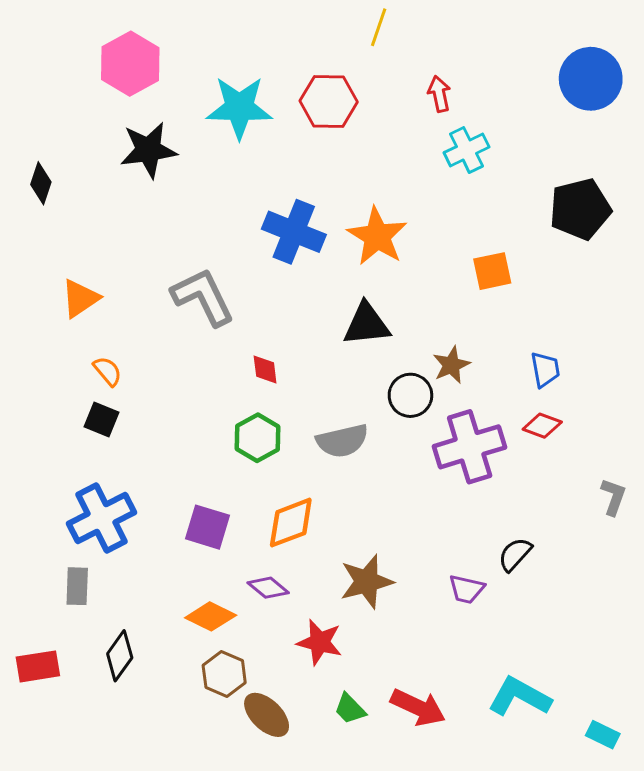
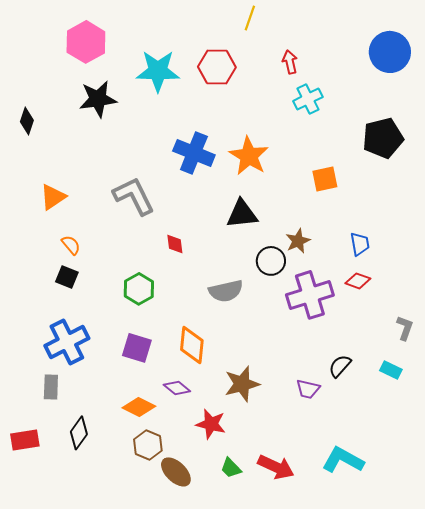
green hexagon: (257, 438) -> (139, 289), moved
orange diamond: (291, 523) -> (192, 345), turned -63
cyan rectangle: (603, 735) -> (391, 370), moved

